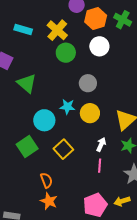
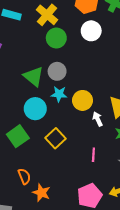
green triangle: (27, 83) -> (34, 76), moved
gray circle: (88, 83) -> (57, 71), moved
white arrow: (101, 144) -> (98, 119), moved, turned -48
orange semicircle: (46, 180) -> (24, 176), moved

